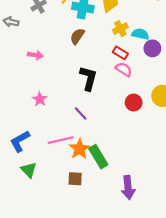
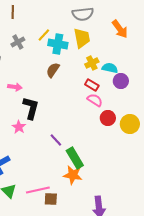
black L-shape: (88, 78) -> (31, 108), moved
red circle: (134, 103) -> (108, 118), moved
pink line: (61, 140) -> (38, 190), moved
orange star: (80, 149) -> (73, 175), moved, turned -30
green rectangle: (98, 157) -> (75, 158), moved

